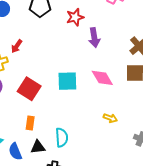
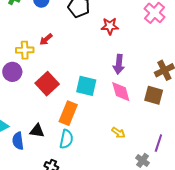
purple arrow: (94, 38) -> (119, 64), moved
orange rectangle: (30, 123) -> (68, 113), moved, size x1.6
black triangle: (38, 147) -> (37, 131), moved

